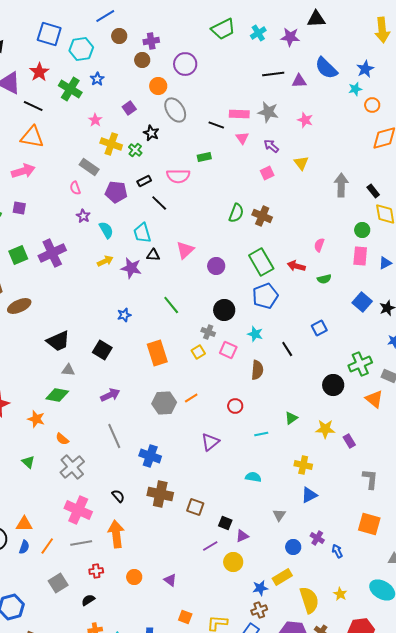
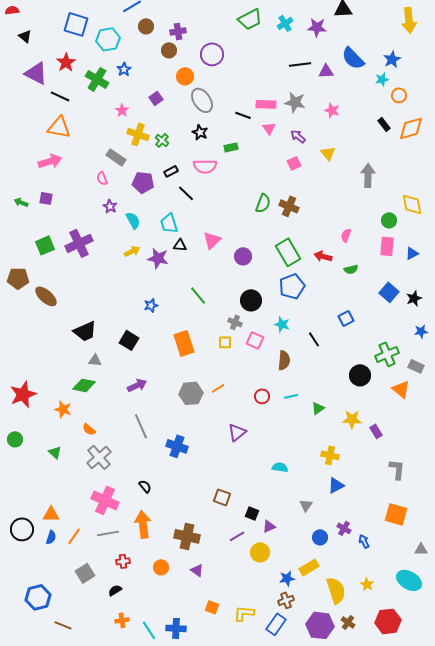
black star: (151, 133) -> (200, 132), moved
black rectangle: (373, 191) -> (384, 124), moved
brown ellipse: (19, 306) -> (46, 296), turned 65
yellow square: (198, 352) -> (225, 342), turned 32
cyan line: (261, 434) -> (291, 396), moved
brown cross: (160, 494) -> (187, 536), moved

